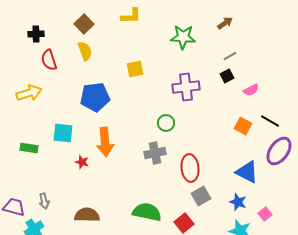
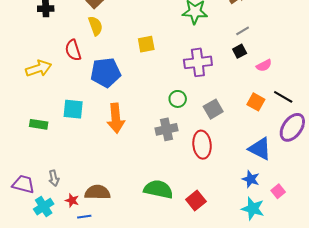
red semicircle: (49, 60) -> (73, 50), moved
red star: (82, 162) -> (72, 200), moved
gray square: (201, 196) -> (213, 109), moved

